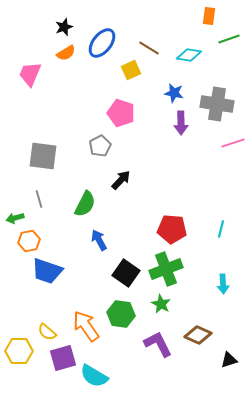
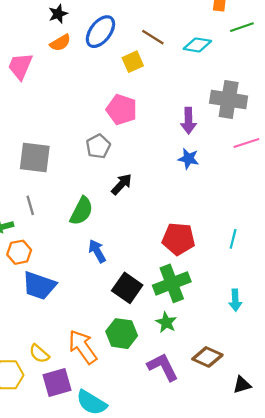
blue star: (174, 93) -> (188, 159), moved

